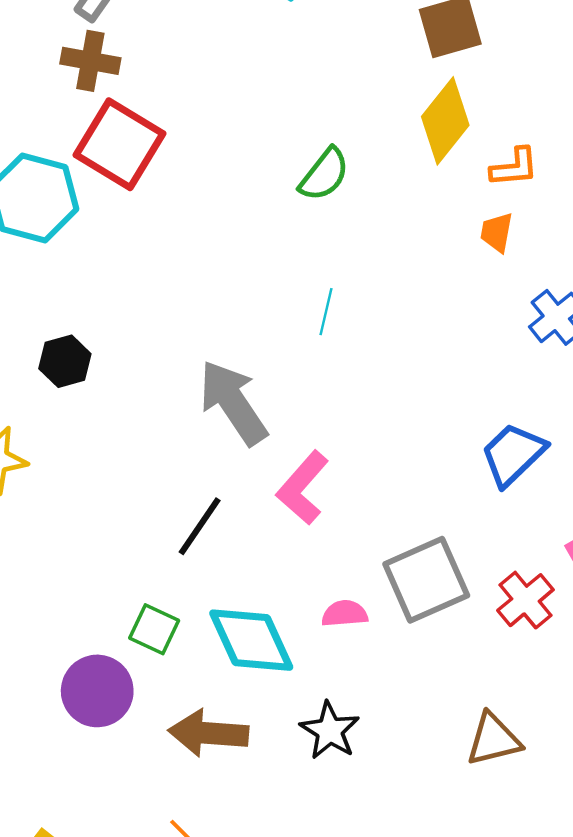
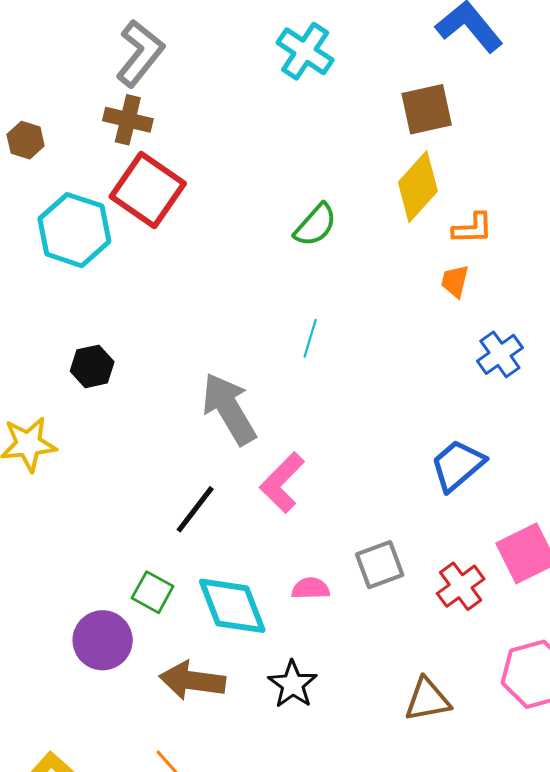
gray square: (426, 580) -> (380, 565), size x0.7

